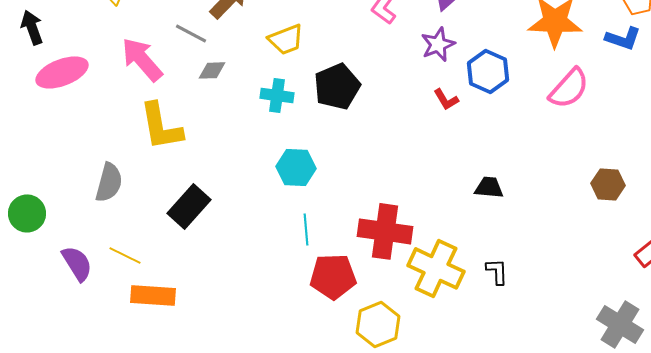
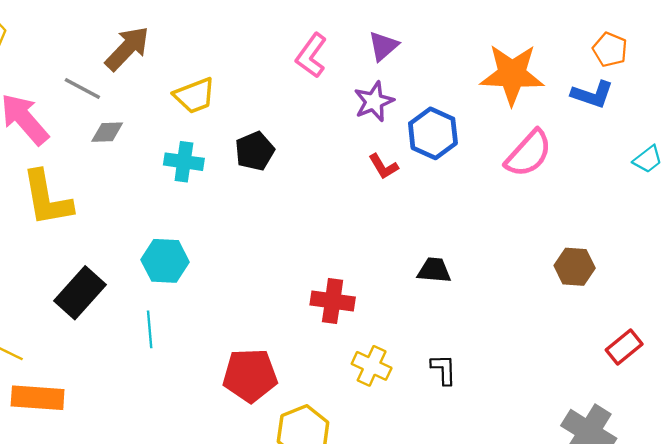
black pentagon: (337, 86) -> (255, 151), size x0.7
cyan hexagon: (296, 167) -> (165, 261), moved
cyan line: (306, 229) -> (150, 329), moved
red cross: (385, 231) -> (333, 301), moved, size x0.7
yellow cross: (436, 268) -> (372, 366), size x0.6

